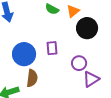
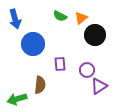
purple rectangle: (52, 48) -> (60, 64), moved
blue circle: (24, 54) -> (33, 44), moved

